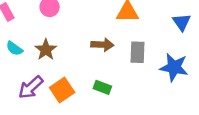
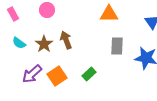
brown arrow: (102, 45) -> (66, 40), moved, turned -114
green rectangle: (102, 87) -> (89, 74), turned -64

